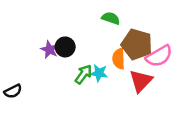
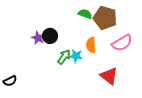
brown pentagon: (137, 44) -> (105, 18), moved
red triangle: (141, 81) -> (109, 76), moved, turned -36
black semicircle: (13, 91) -> (10, 81), moved

